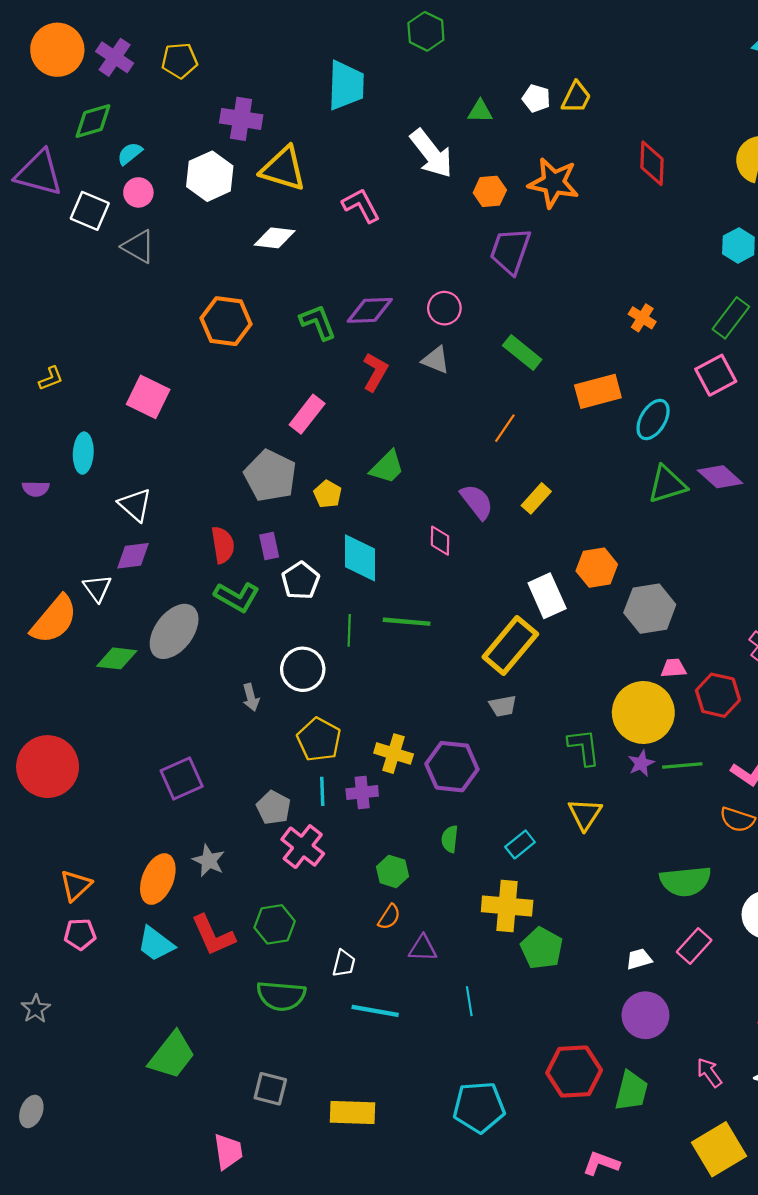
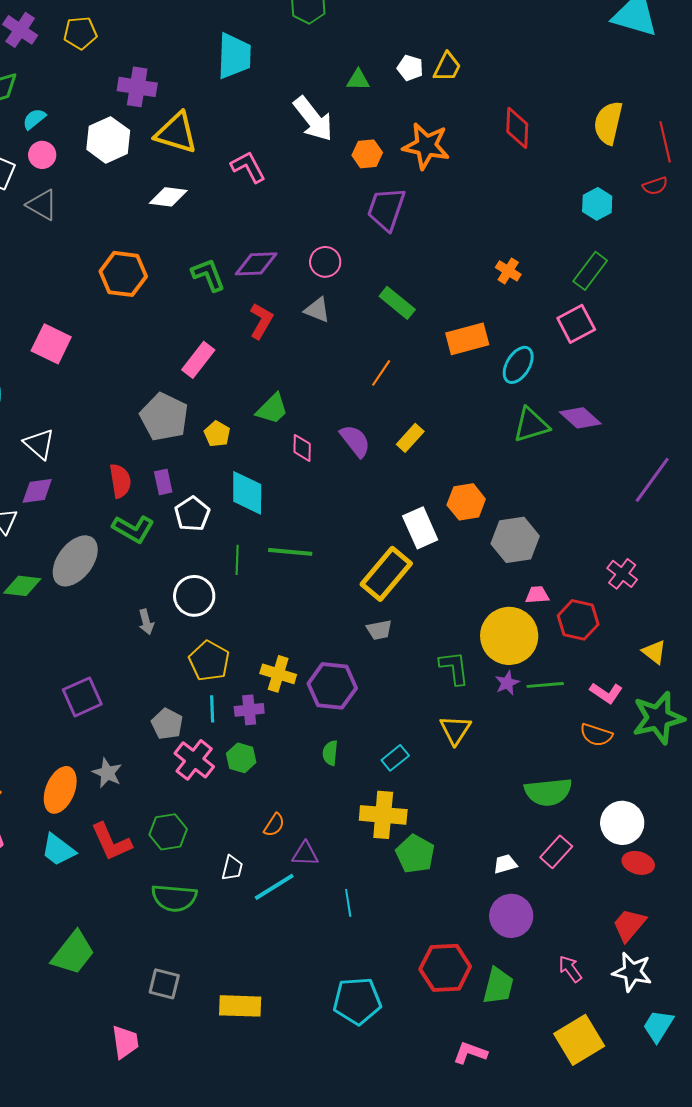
pink diamond: (440, 541) -> (302, 448), moved
green hexagon: (392, 871) -> (241, 758), moved
cyan line: (375, 1011) -> (274, 887), moved, turned -42

